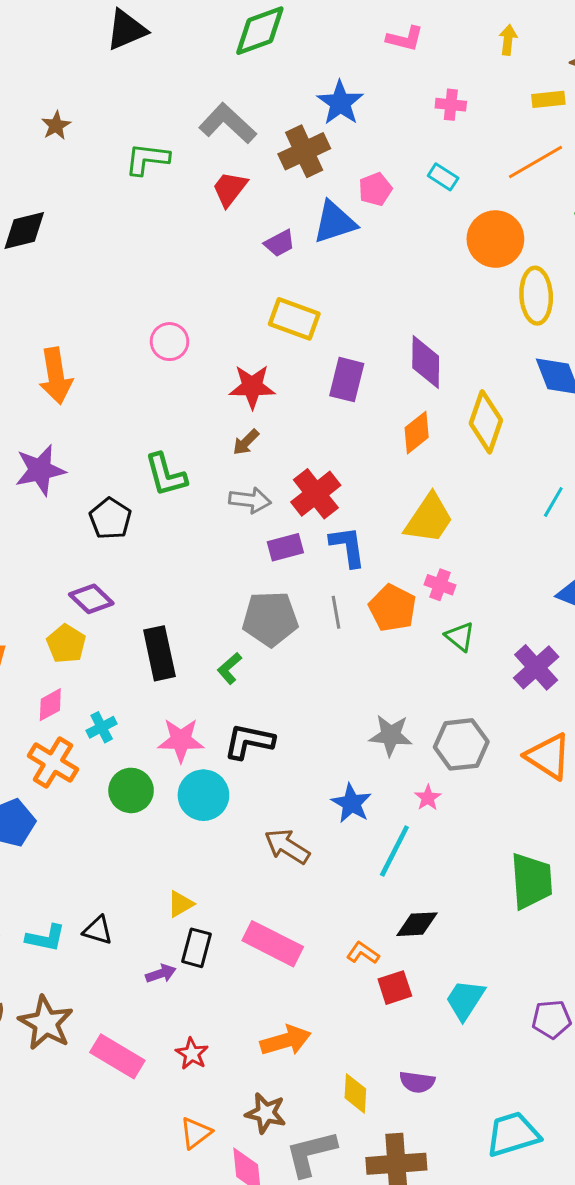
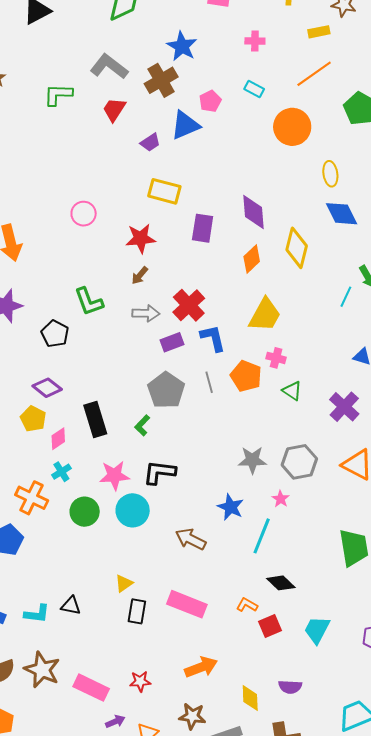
yellow ellipse: (536, 296) -> (330, 174), moved, size x0.7
gray pentagon: (270, 619) -> (166, 390), turned -30
pink diamond: (50, 705) -> (58, 439), moved
black diamond: (417, 924) -> (281, 583), turned 52
purple arrow: (161, 974) -> (115, 721), moved
red star: (192, 1054) -> (140, 681), turned -30

